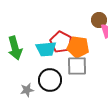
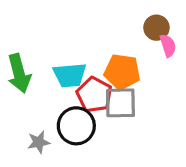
red pentagon: (61, 42) -> (94, 95), moved

